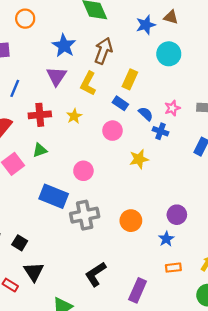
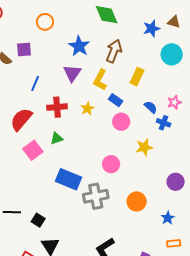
blue rectangle: (120, 103) -> (116, 100), moved
pink circle: (83, 171) -> (111, 164), moved
purple circle: (177, 215) -> (176, 182), moved

